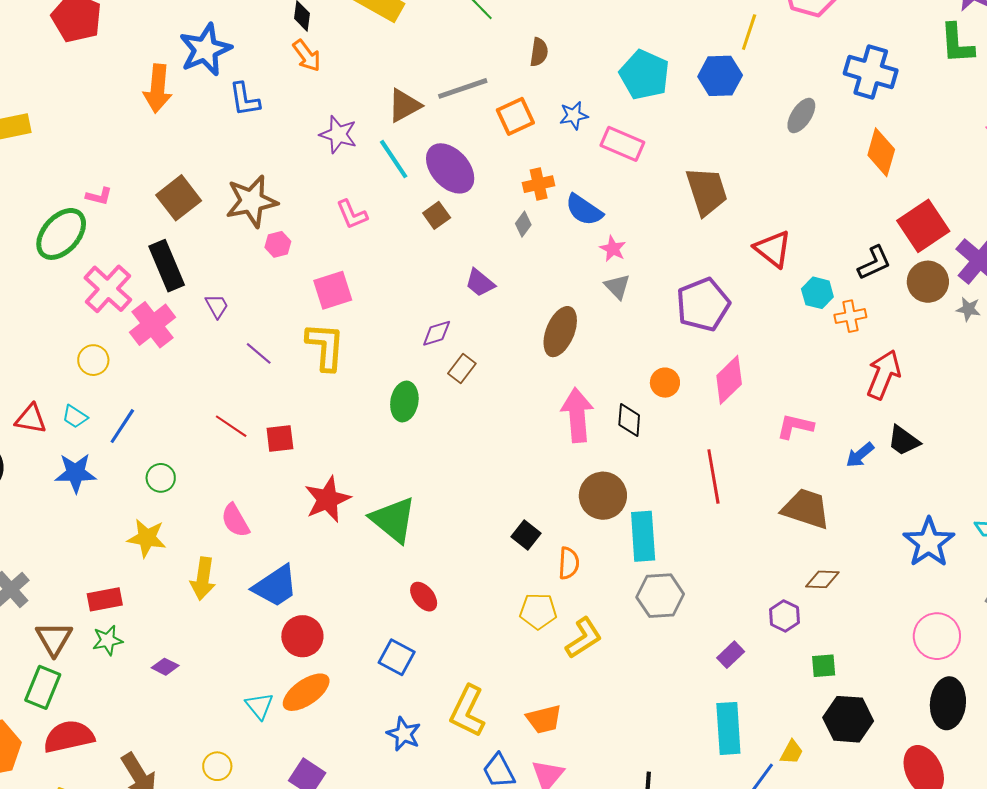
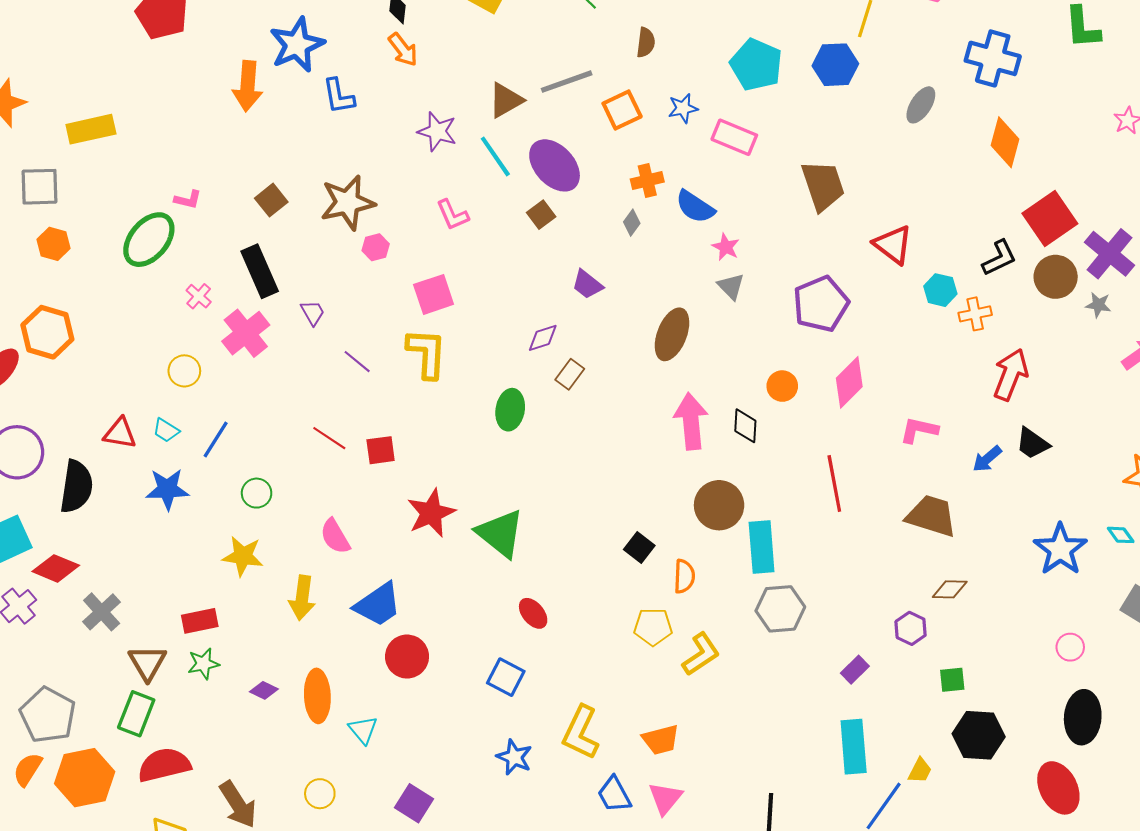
brown square: (179, 198) -> (271, 200), size x0.7
pink cross: (108, 289) -> (199, 296), size x0.5
pink circle: (937, 636) -> (1070, 647), size x0.6
orange ellipse: (306, 692) -> (317, 696), moved, turned -57

